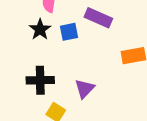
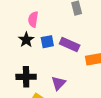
purple rectangle: (98, 18) -> (70, 45), moved

